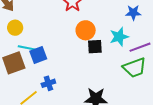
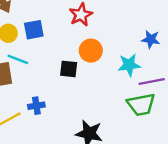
black square: (95, 47) -> (69, 69), moved
blue square: (38, 55) -> (34, 30), moved

